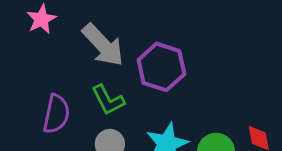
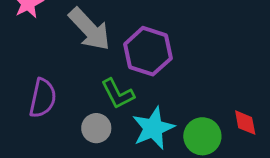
green L-shape: (108, 100) -> (118, 94), moved

